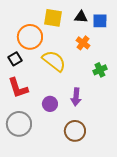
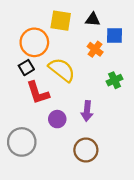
blue square: (100, 21) -> (114, 35), moved
black square: (15, 59) -> (26, 68), moved
red L-shape: (18, 88) -> (38, 93), moved

